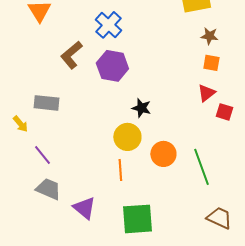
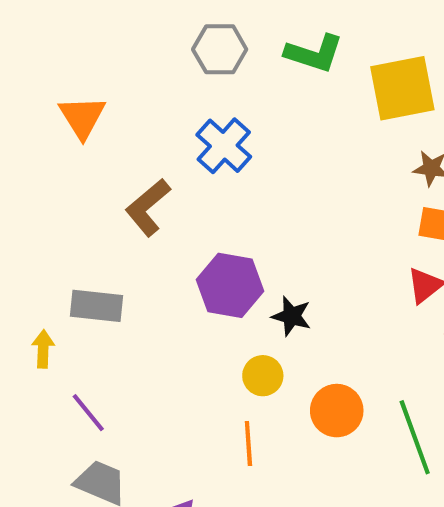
purple hexagon: (112, 66) -> (230, 285), moved
yellow arrow: (20, 124) -> (43, 349), turned -138
yellow circle: (127, 137) -> (263, 376), size x0.7

